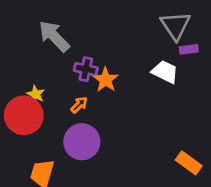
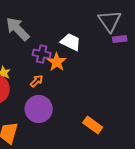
white trapezoid: (165, 72) -> (71, 42), moved
orange rectangle: (189, 163) -> (93, 125), moved

